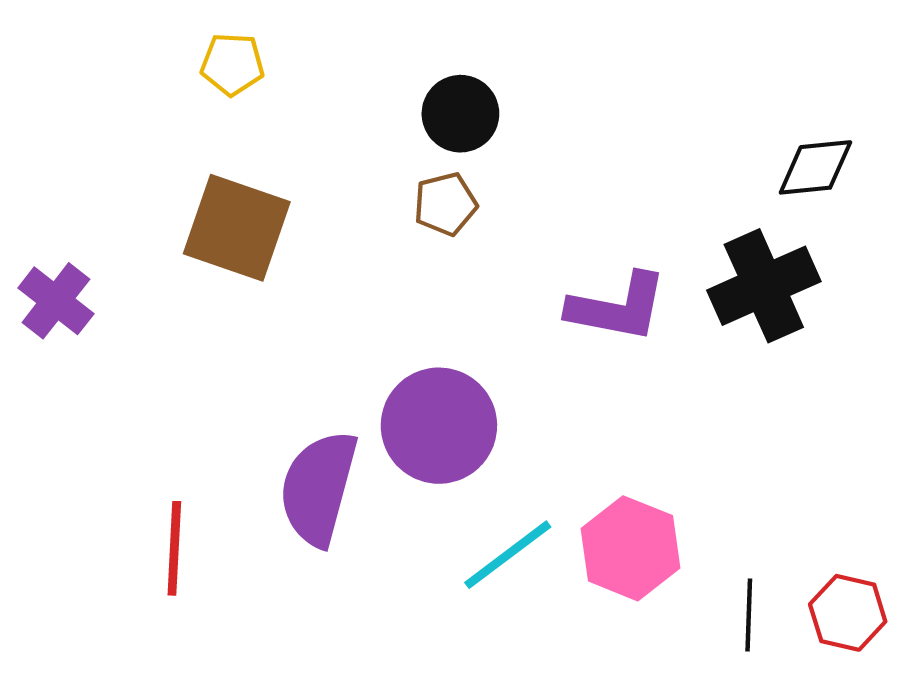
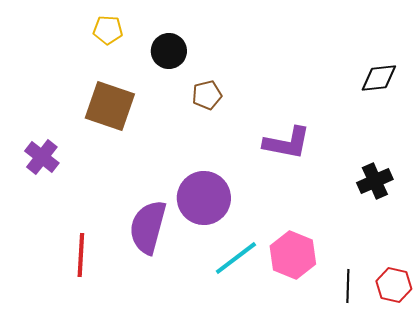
black circle: (460, 114) -> (169, 51), moved
black cross: (764, 286) -> (375, 181), moved, size x0.7
purple cross: (56, 301) -> (42, 157), moved

